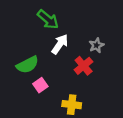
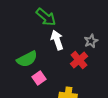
white arrow: (60, 44) -> (57, 40), turned -54

